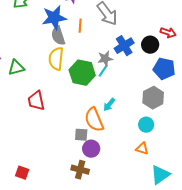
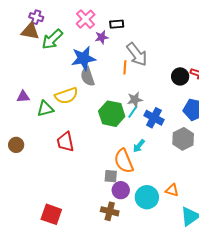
orange line: (80, 26) -> (125, 67), moved
black circle: (150, 45) -> (180, 76), moved
blue cross: (124, 46) -> (154, 118), moved, turned -30
yellow semicircle: (56, 59) -> (66, 96), moved, turned -115
cyan circle: (146, 125) -> (147, 197), moved, size x1.5
red square: (22, 173) -> (51, 214), size x1.5

